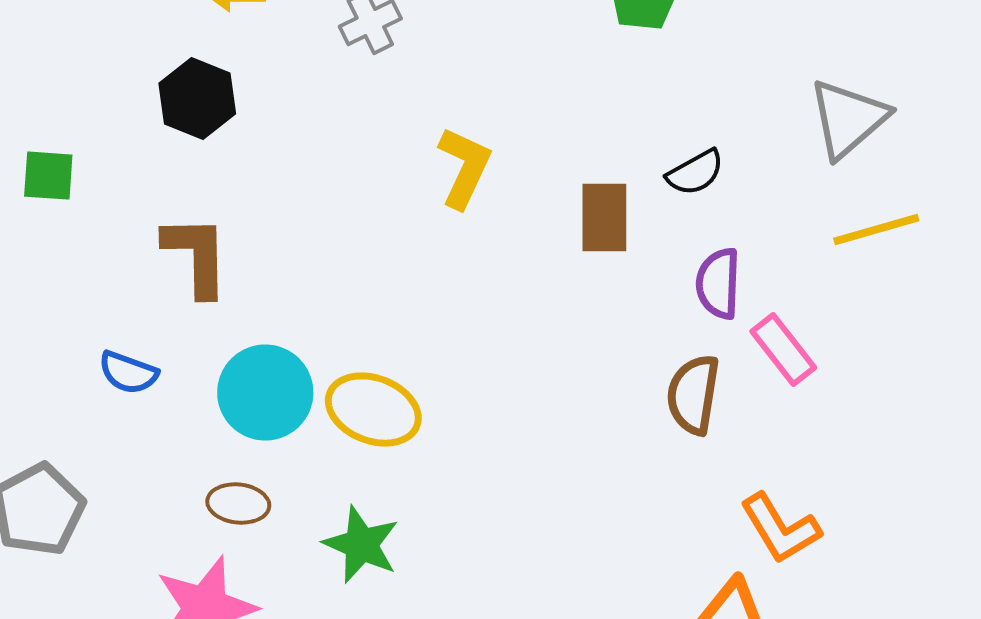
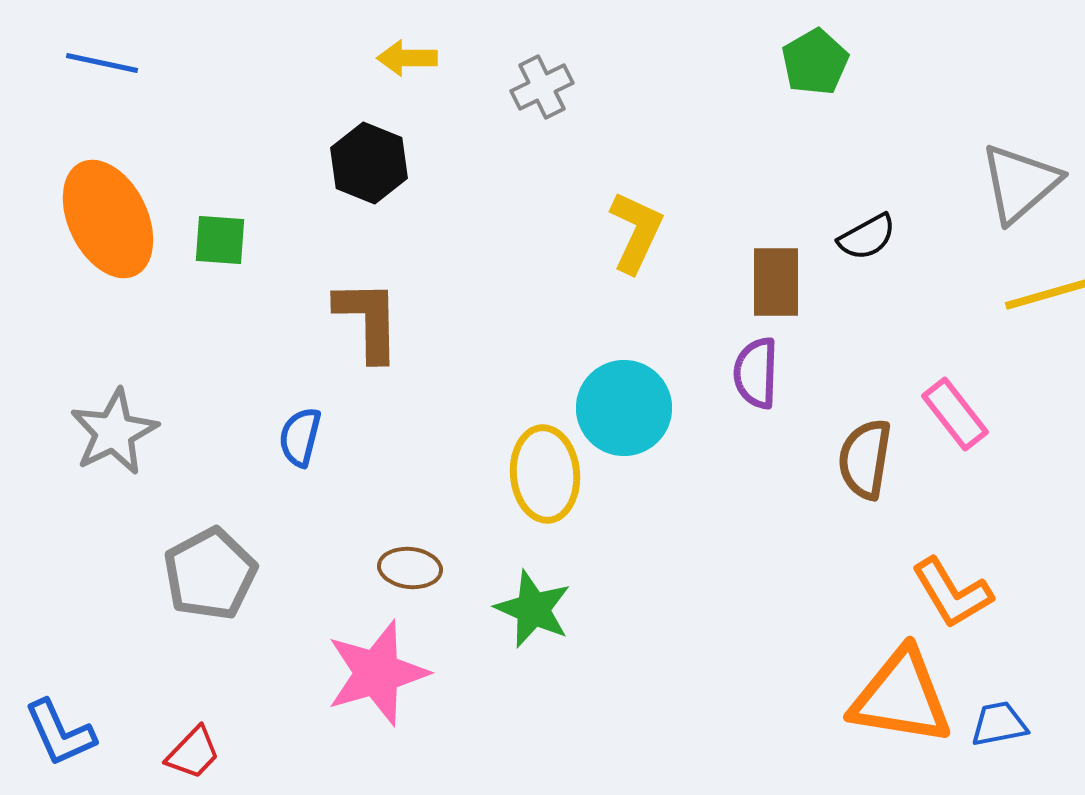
purple semicircle: (718, 284) -> (756, 373), moved
blue semicircle: (128, 373) -> (300, 437), turned 84
cyan circle: (265, 393) -> (624, 408), moved
yellow ellipse: (373, 410) -> (545, 474), turned 64

